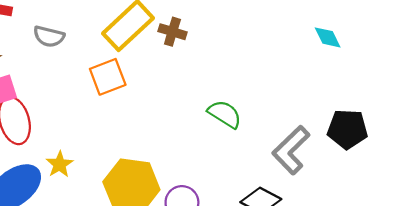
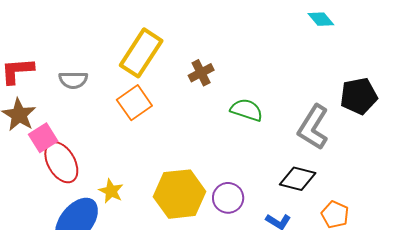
brown cross: (172, 32) -> (201, 73), moved, turned -30

